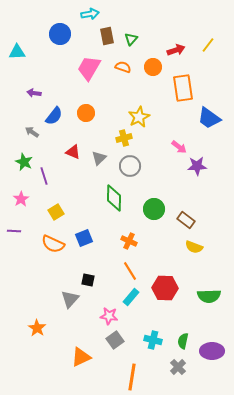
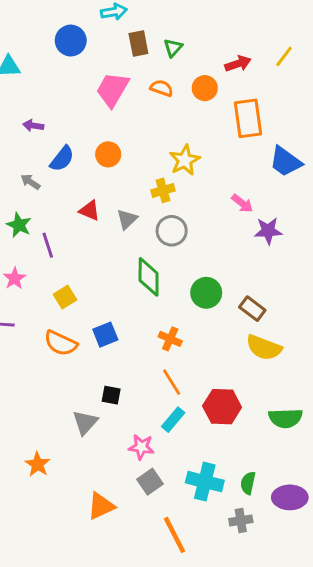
yellow semicircle: (194, 247) -> (264, 348), size x1.4
cyan cross: (153, 340) -> (205, 482), size x1.4
gray cross: (178, 367) -> (241, 520), turned 35
orange line: (132, 377) -> (175, 535), turned -36

